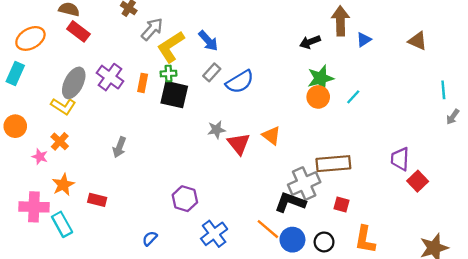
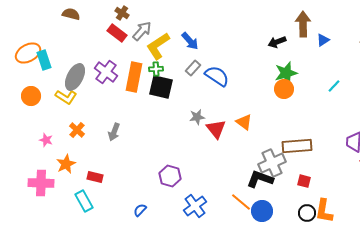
red rectangle: (78, 31) -> (117, 33), moved
orange ellipse: (30, 38) -> (28, 53), moved
cyan rectangle: (15, 74) -> (44, 60), moved, turned -42
blue semicircle: (240, 82) -> (217, 76), turned -115
orange rectangle: (143, 83) -> (134, 77), size x1.8
cyan line: (353, 97) -> (334, 86), moved
orange circle: (15, 126) -> (31, 96), moved
orange cross: (60, 141) -> (77, 130), moved
cyan rectangle: (62, 224) -> (84, 201), moved
black circle: (324, 242) -> (307, 213), moved

